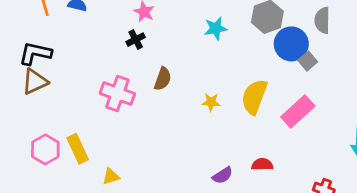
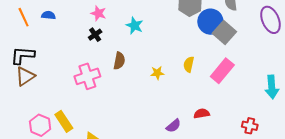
cyan star: (216, 28) -> (135, 26), moved, turned -30
gray square: (308, 61) -> (224, 32), size x1.6
pink cross: (117, 93) -> (87, 76), turned -30
yellow semicircle: (254, 97) -> (189, 64), size x0.6

